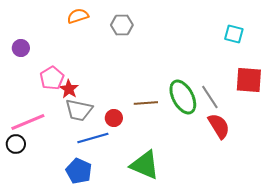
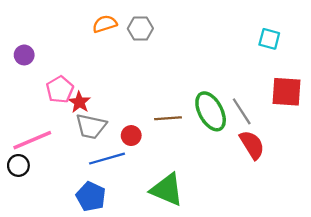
orange semicircle: (78, 16) -> (105, 24), moved

